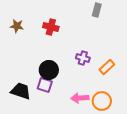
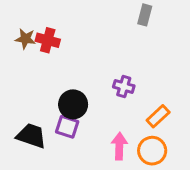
red cross: (51, 27) -> (48, 40), moved
orange rectangle: (107, 67) -> (158, 116), moved
pink arrow: (80, 98) -> (119, 146), turned 96

